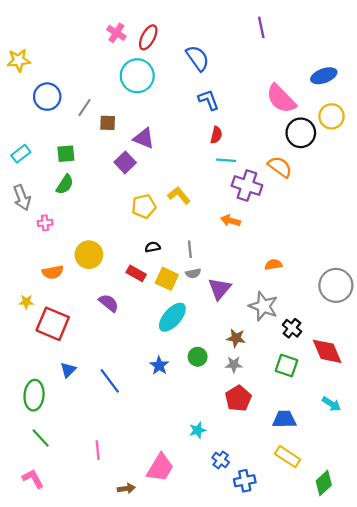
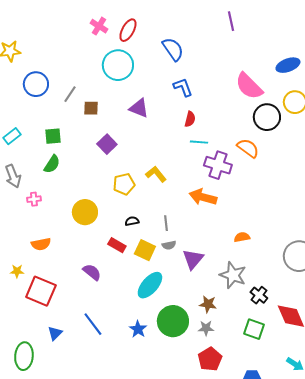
purple triangle: (144, 138) -> (139, 108), moved
orange arrow: (231, 221) -> (203, 197), size x1.5
yellow circle: (89, 255) -> (85, 212), moved
green circle: (198, 357) -> (173, 321), size x1.8
blue line: (110, 381) -> (93, 324), moved

